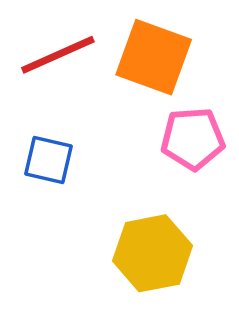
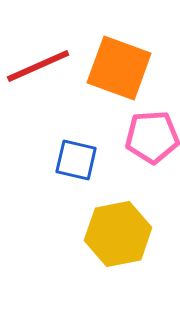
blue square: (48, 160) -> (76, 160), moved

